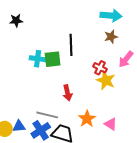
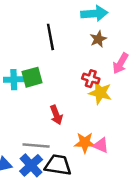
black line: (71, 45) -> (50, 37), moved
orange star: (87, 119) -> (85, 143), turned -30
pink triangle: (111, 124) -> (101, 145), moved

